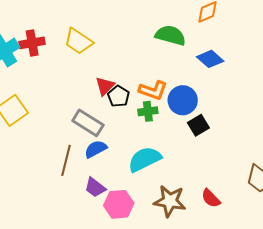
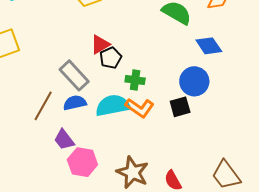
orange L-shape: (153, 90) -> (140, 108), moved
blue circle: (183, 100) -> (194, 81), moved
cyan semicircle: (145, 159) -> (113, 105), moved

